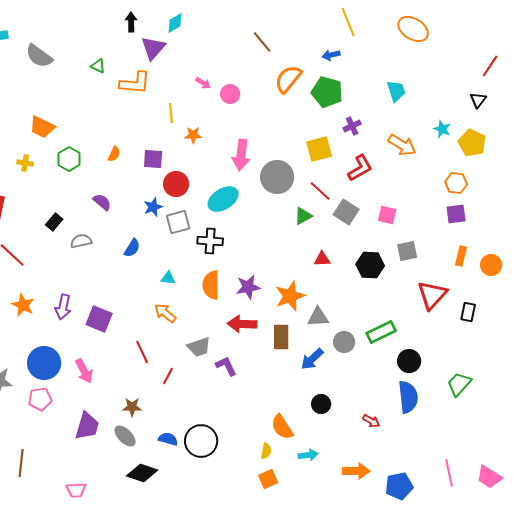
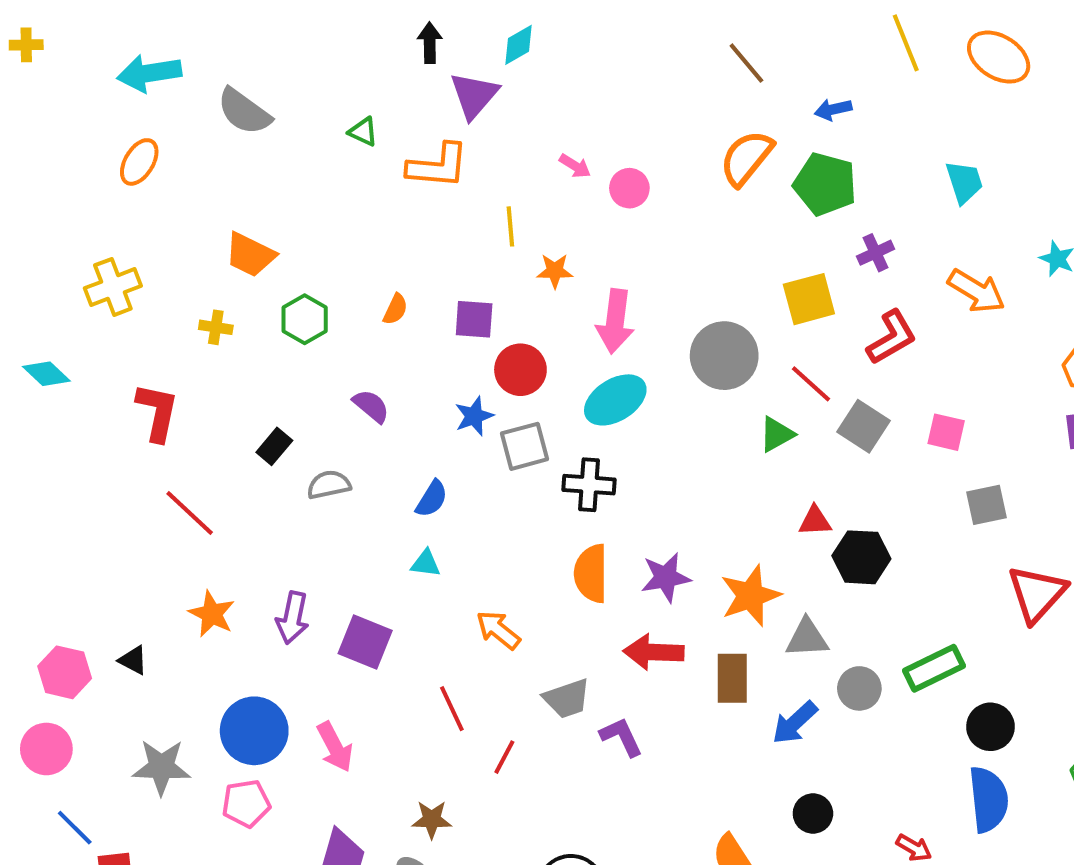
yellow line: (348, 22) -> (906, 43), moved
brown line: (262, 42) -> (746, 63), moved
pink arrow: (241, 155) -> (615, 321), moved
black hexagon: (370, 265) -> (861, 557), moved
cyan triangle: (168, 278) -> (426, 563), moved

